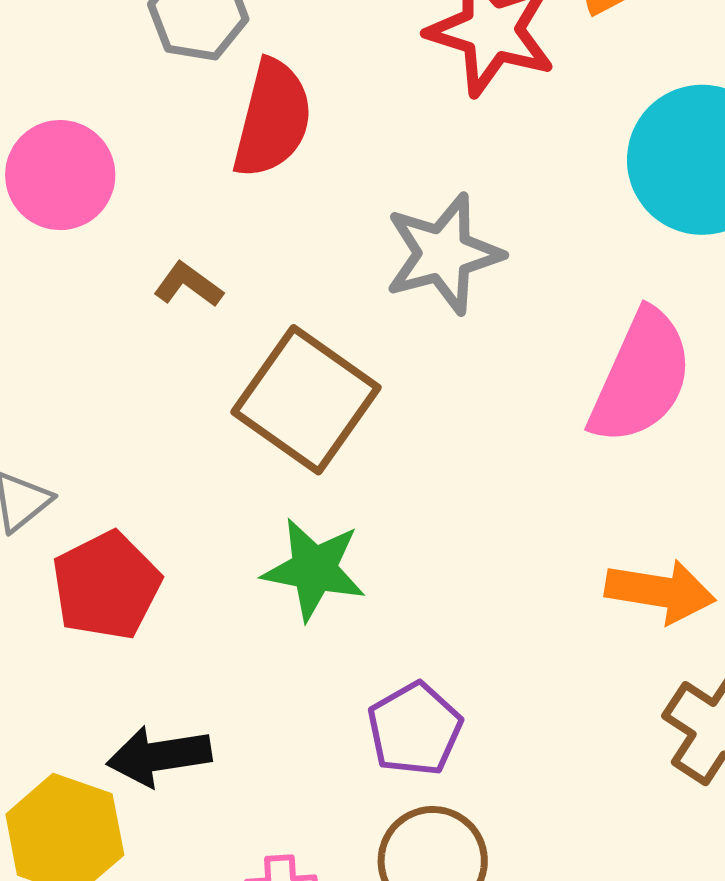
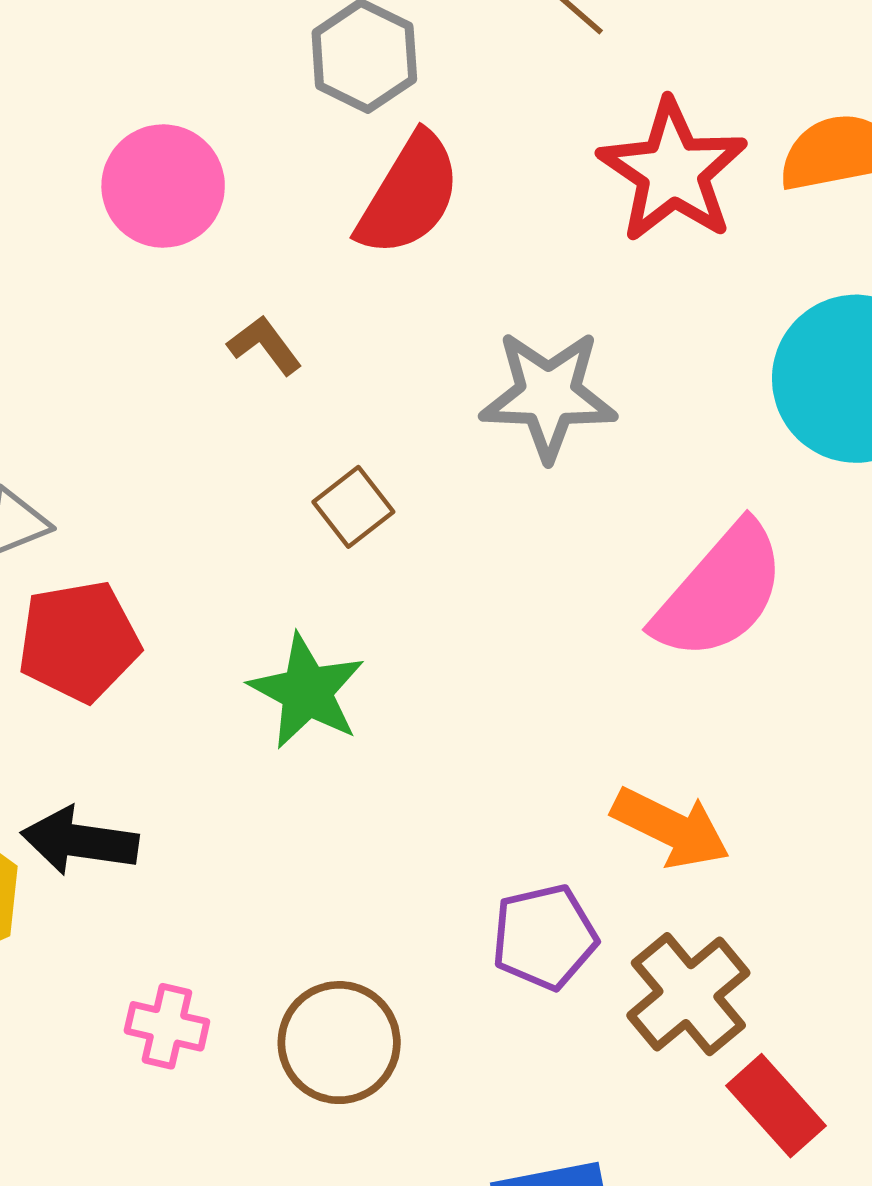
brown square: (306, 400) -> (353, 507), size x0.5
purple pentagon: (415, 729) -> (544, 937), moved

